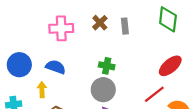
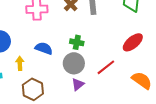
blue semicircle: (56, 67) -> (44, 48), moved
red line: (154, 94) -> (106, 67), moved

